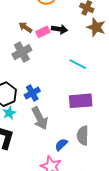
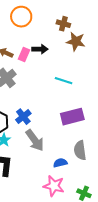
pink rectangle: (43, 32) -> (24, 55), turned -32
blue semicircle: (61, 145) -> (60, 163), turned 40

